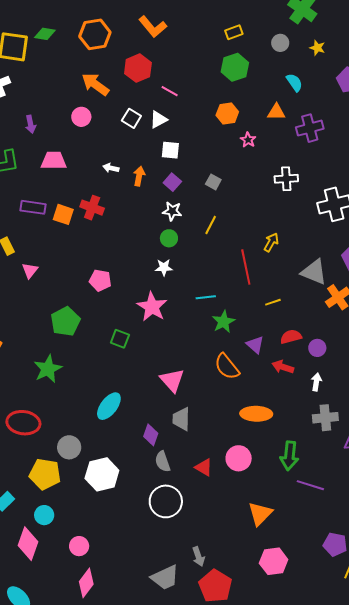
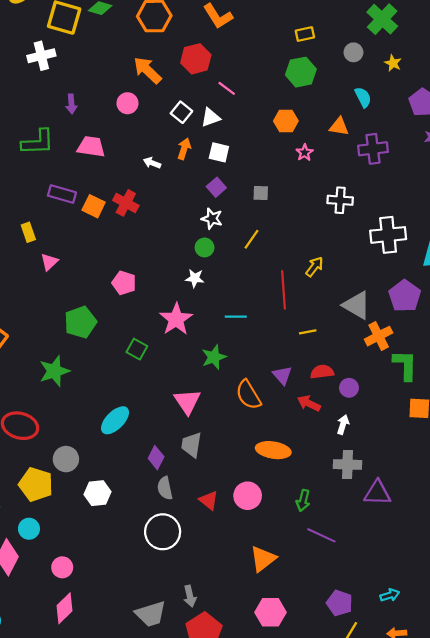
orange arrow: (139, 176) -> (184, 149), moved
gray square: (213, 182) -> (261, 193), turned -35
green star: (223, 322) -> (214, 357), moved
green arrow: (289, 456) -> (303, 500), size x0.7
white hexagon: (102, 474) -> (97, 493), size x0.7

